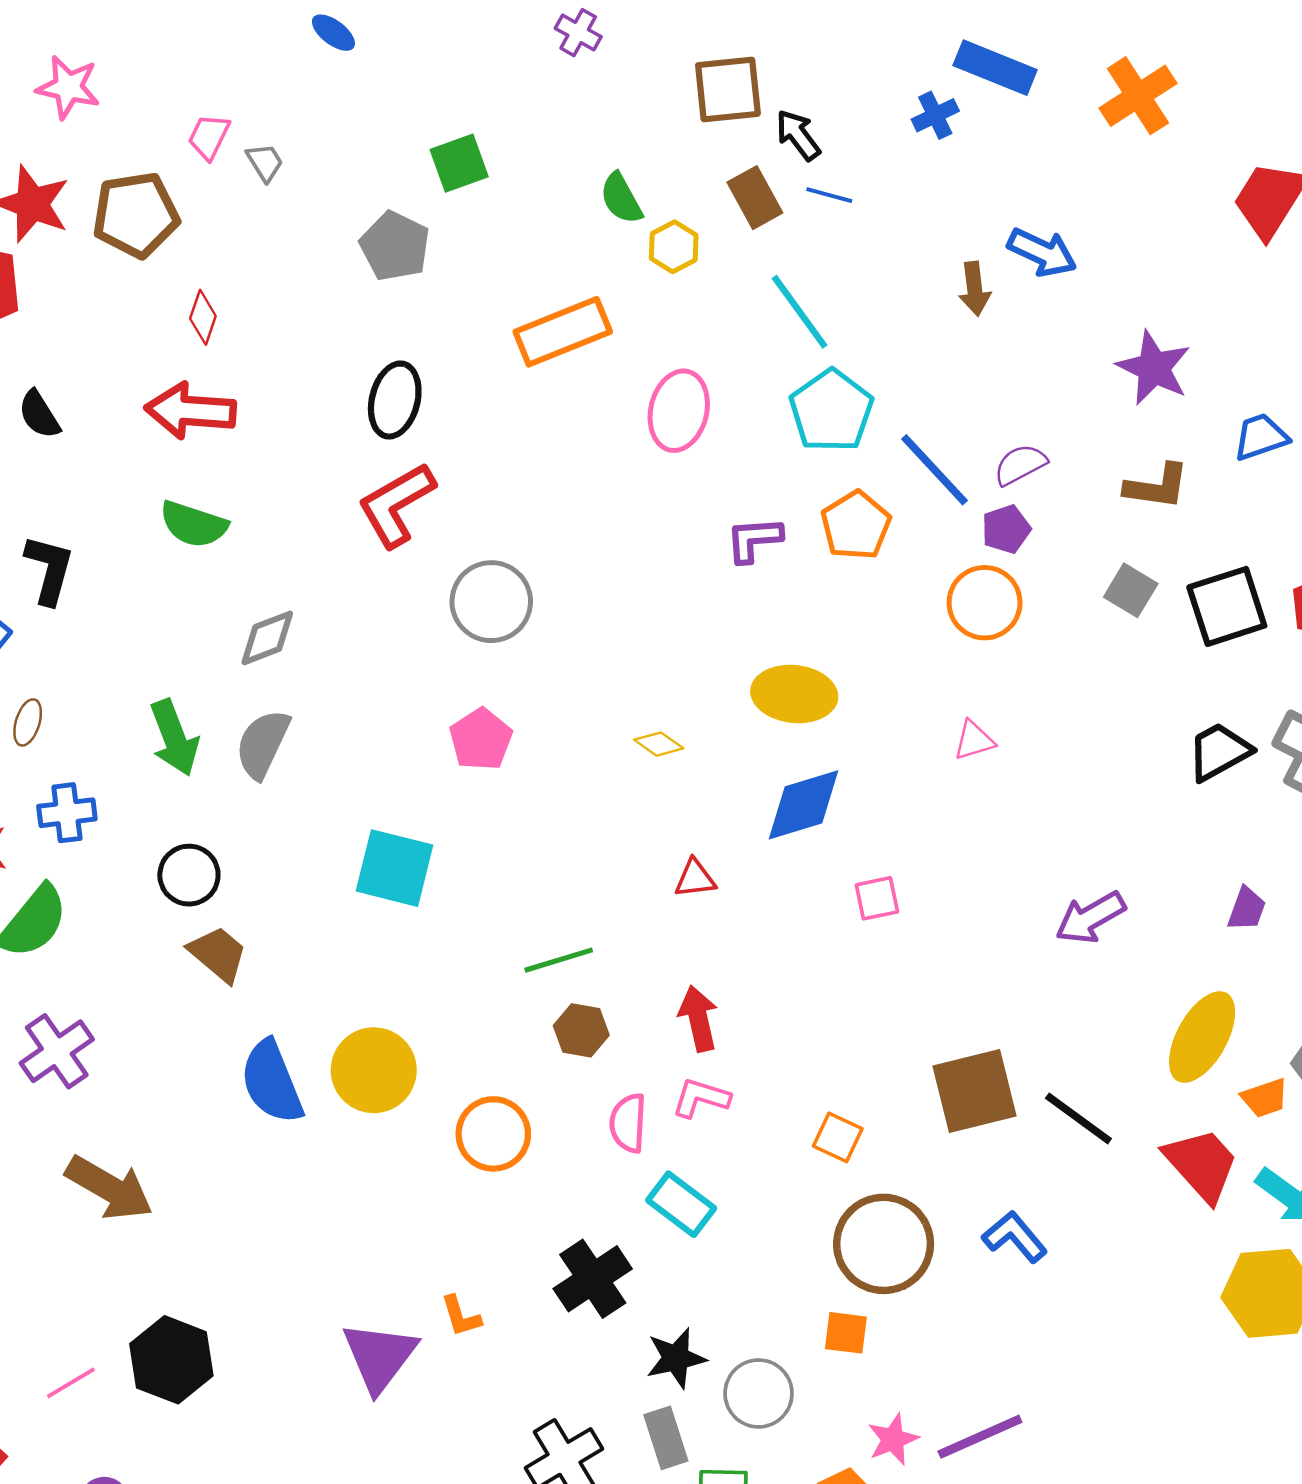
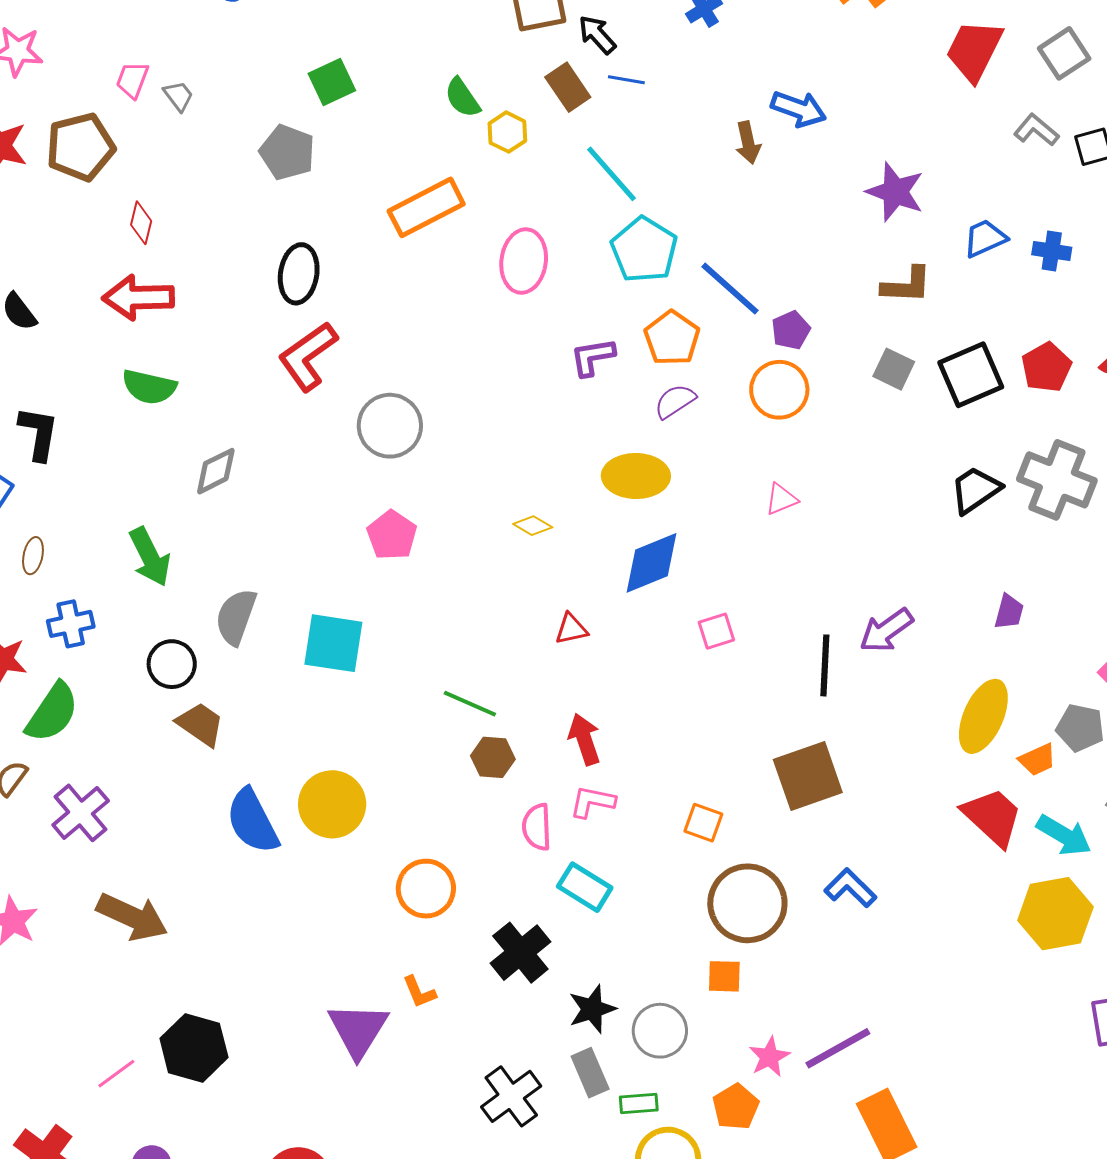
purple semicircle: (1020, 465) -> (675, 401), moved
gray semicircle: (263, 744) -> (236, 617), moved
green line: (559, 960) -> (470, 704), turned 46
black line: (1078, 1118) -> (825, 665), moved, turned 62
orange circle: (493, 1134) -> (426, 889), moved

